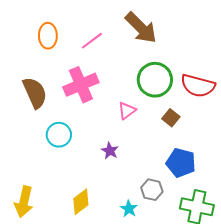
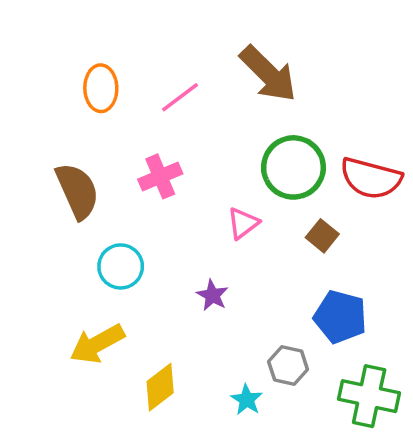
pink cross: (81, 85) -> (160, 176), size x0.7
yellow arrow: (24, 202) -> (97, 344), moved, turned 48

